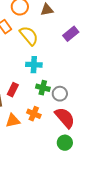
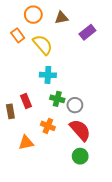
purple rectangle: (71, 34) -> (87, 32), moved
red rectangle: (13, 90) -> (26, 101), turned -48
orange triangle: (13, 121) -> (26, 143), moved

